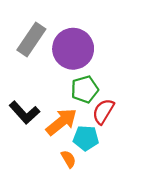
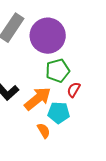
red semicircle: (103, 111) -> (74, 90), size x0.7

